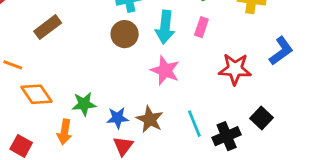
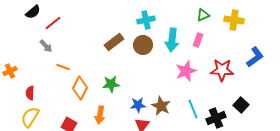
brown rectangle: (48, 27) -> (114, 42), moved
pink star: (165, 70) -> (186, 71), moved, turned 30
orange diamond: (36, 94) -> (80, 88), turned 60
green star: (84, 104) -> (111, 84), moved

